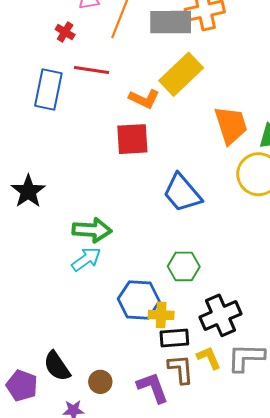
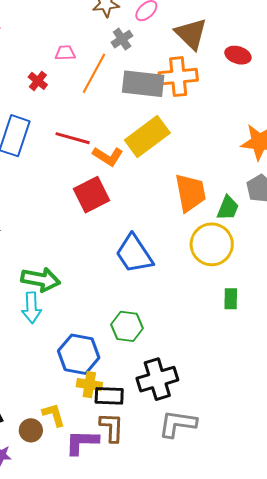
red line: (92, 70) -> (73, 138), moved
red square: (132, 139) -> (91, 195), turned -30
cyan arrow: (86, 259) -> (32, 308), turned 116
yellow cross: (161, 315) -> (89, 385), moved
yellow L-shape: (209, 358) -> (54, 415), moved
purple L-shape: (153, 387) -> (82, 442), turned -75

